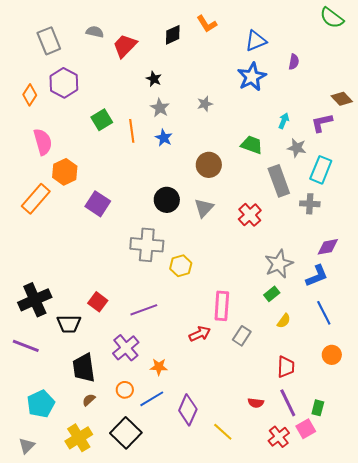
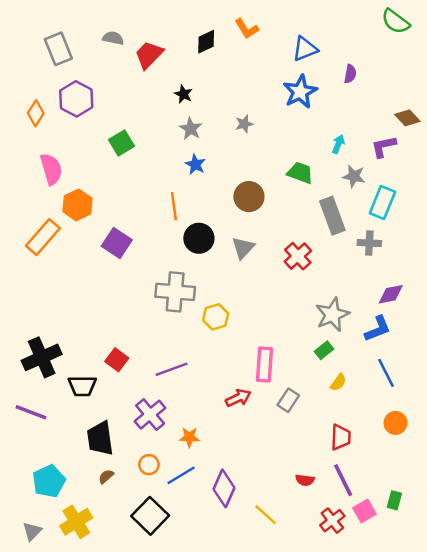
orange line: (132, 131) -> (174, 206), moved
green rectangle: (318, 408) -> (394, 500), moved
yellow cross: (79, 438) -> (76, 522), moved

